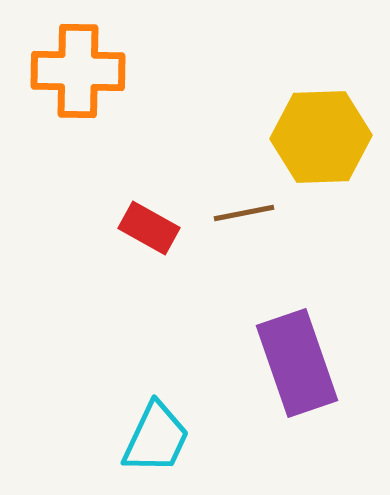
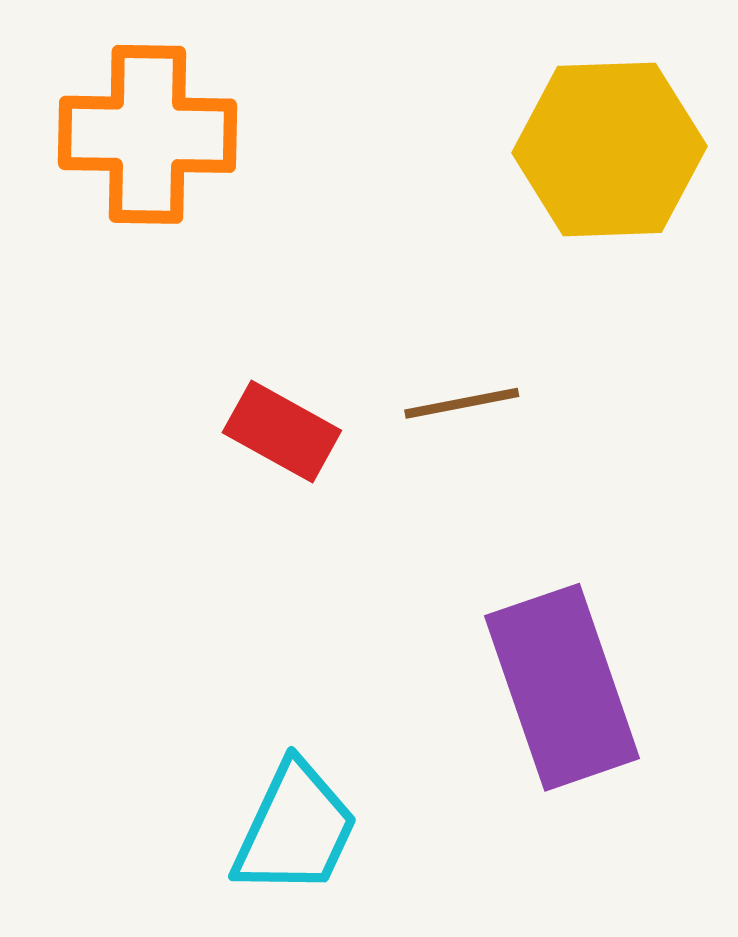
yellow hexagon: (321, 137) -> (609, 149), moved

